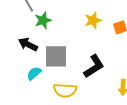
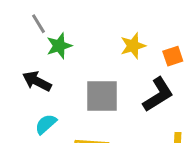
gray square: (56, 56) -> (102, 96), moved
black L-shape: (94, 66) -> (158, 95), moved

